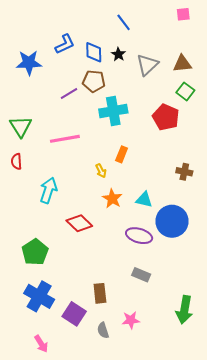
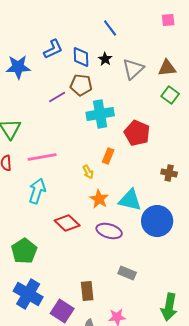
red pentagon: (166, 117) -> (137, 133), moved
pink line: (65, 139) -> (42, 157), moved
cyan triangle: (144, 200) -> (130, 200), size x1.4
purple ellipse: (139, 236) -> (109, 231), moved

